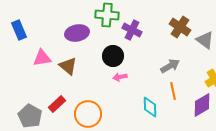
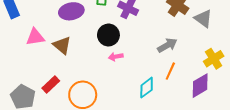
orange line: (173, 91) -> (170, 71), turned 36
cyan diamond: (150, 107) -> (147, 88), turned 55

